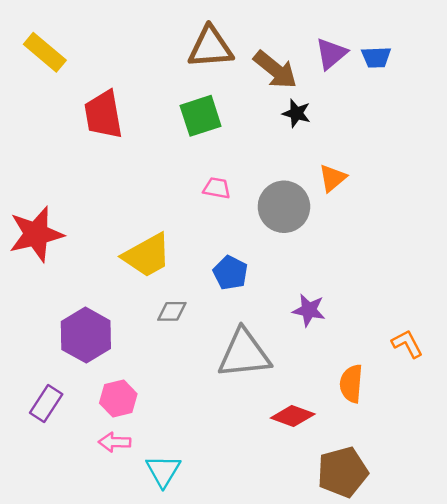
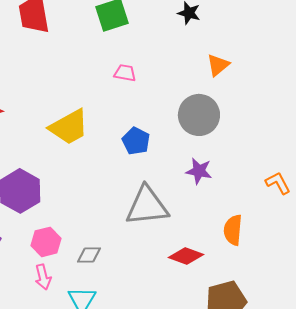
gray circle: (284, 207) -> (199, 115), moved
gray diamond: (172, 311) -> (89, 255), moved
orange L-shape: (407, 344) -> (278, 183), moved
pink arrow: (115, 442) -> (43, 277), turned -105

